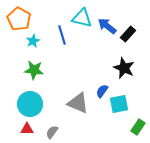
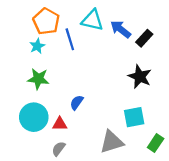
orange pentagon: (19, 19) -> (46, 21), moved
blue semicircle: (102, 91) -> (77, 102), moved
gray triangle: (78, 103) -> (112, 142), moved, turned -40
red triangle: (27, 129) -> (60, 124), moved

